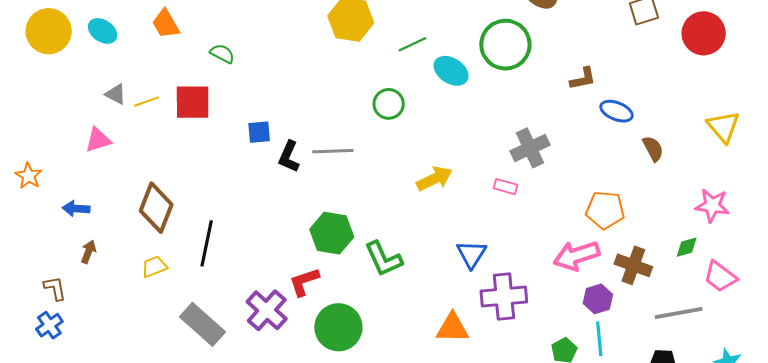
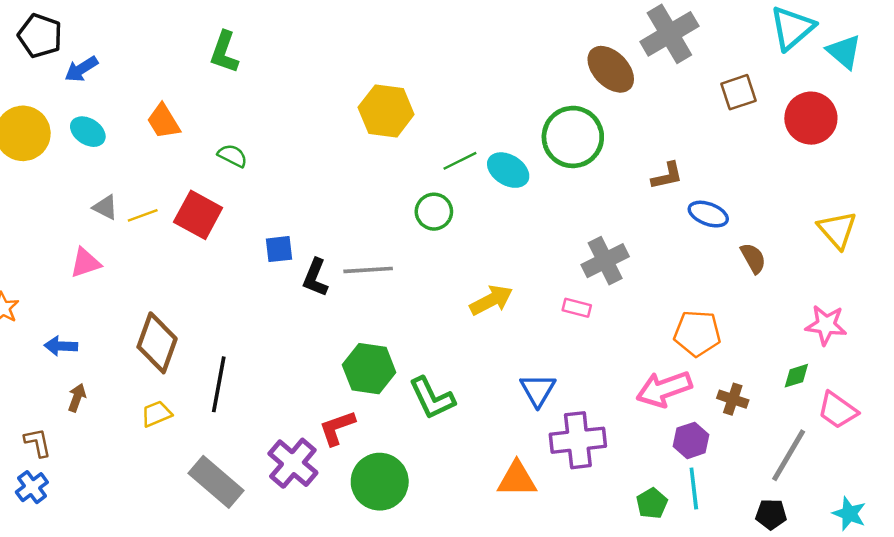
green line: (412, 44) -> (460, 161), moved
red square: (193, 102) -> (198, 215), turned 30
brown cross: (633, 265) -> (733, 399), size x0.7
gray line: (679, 313) -> (789, 455), turned -48

